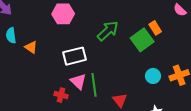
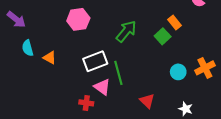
green square: (142, 40) -> (163, 36), size x0.7
green line: (94, 85) -> (118, 73), moved

